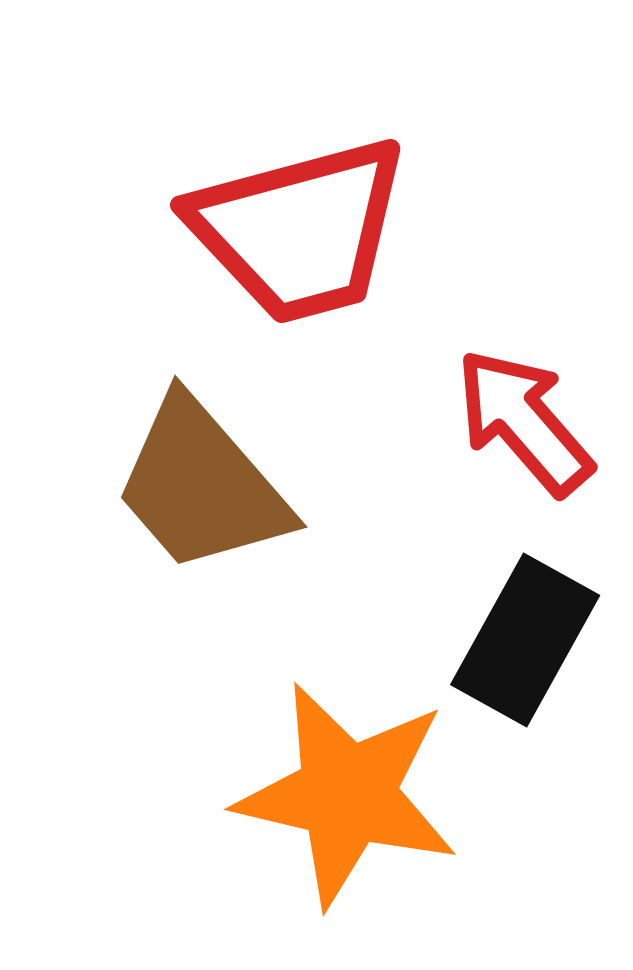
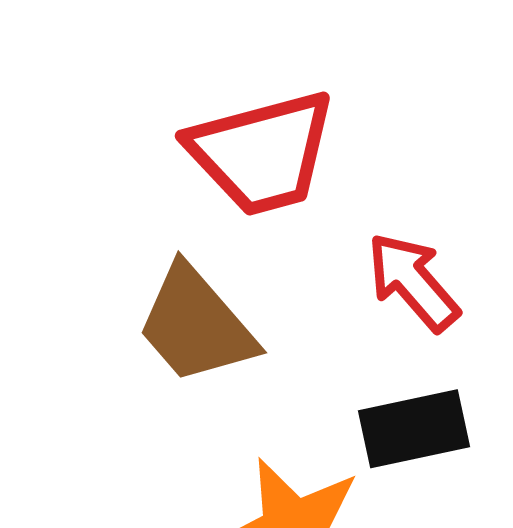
black rectangle: (525, 640) -> (414, 429), turned 49

